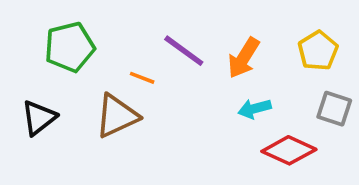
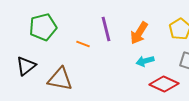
purple line: (184, 51) -> (106, 29), turned 40
brown triangle: (117, 116) -> (60, 79), moved, turned 36

